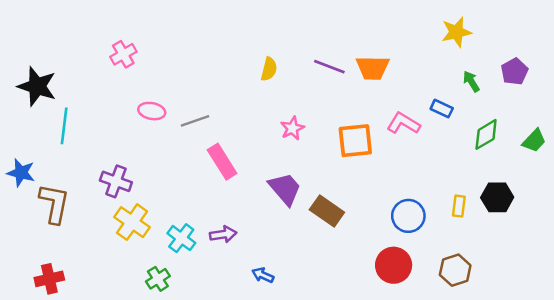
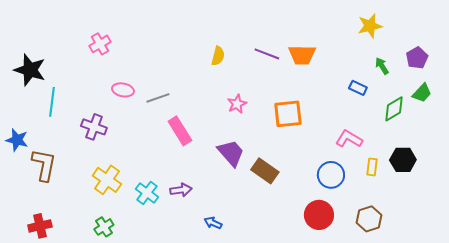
pink L-shape: (403, 123) -> (349, 139), moved
green trapezoid: (534, 141) -> (422, 93), moved
purple cross: (116, 181) -> (94, 127), moved
green cross: (158, 279) -> (104, 227), moved

